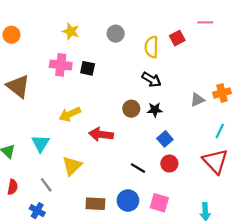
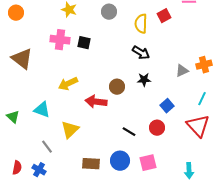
brown circle: (131, 109) -> (117, 87), moved
blue square: (165, 139) -> (167, 106), moved
cyan triangle: (41, 143) -> (42, 110), turned -42
red semicircle: (13, 187) -> (17, 168), moved
pink square: (159, 203) -> (148, 163), turned -30

